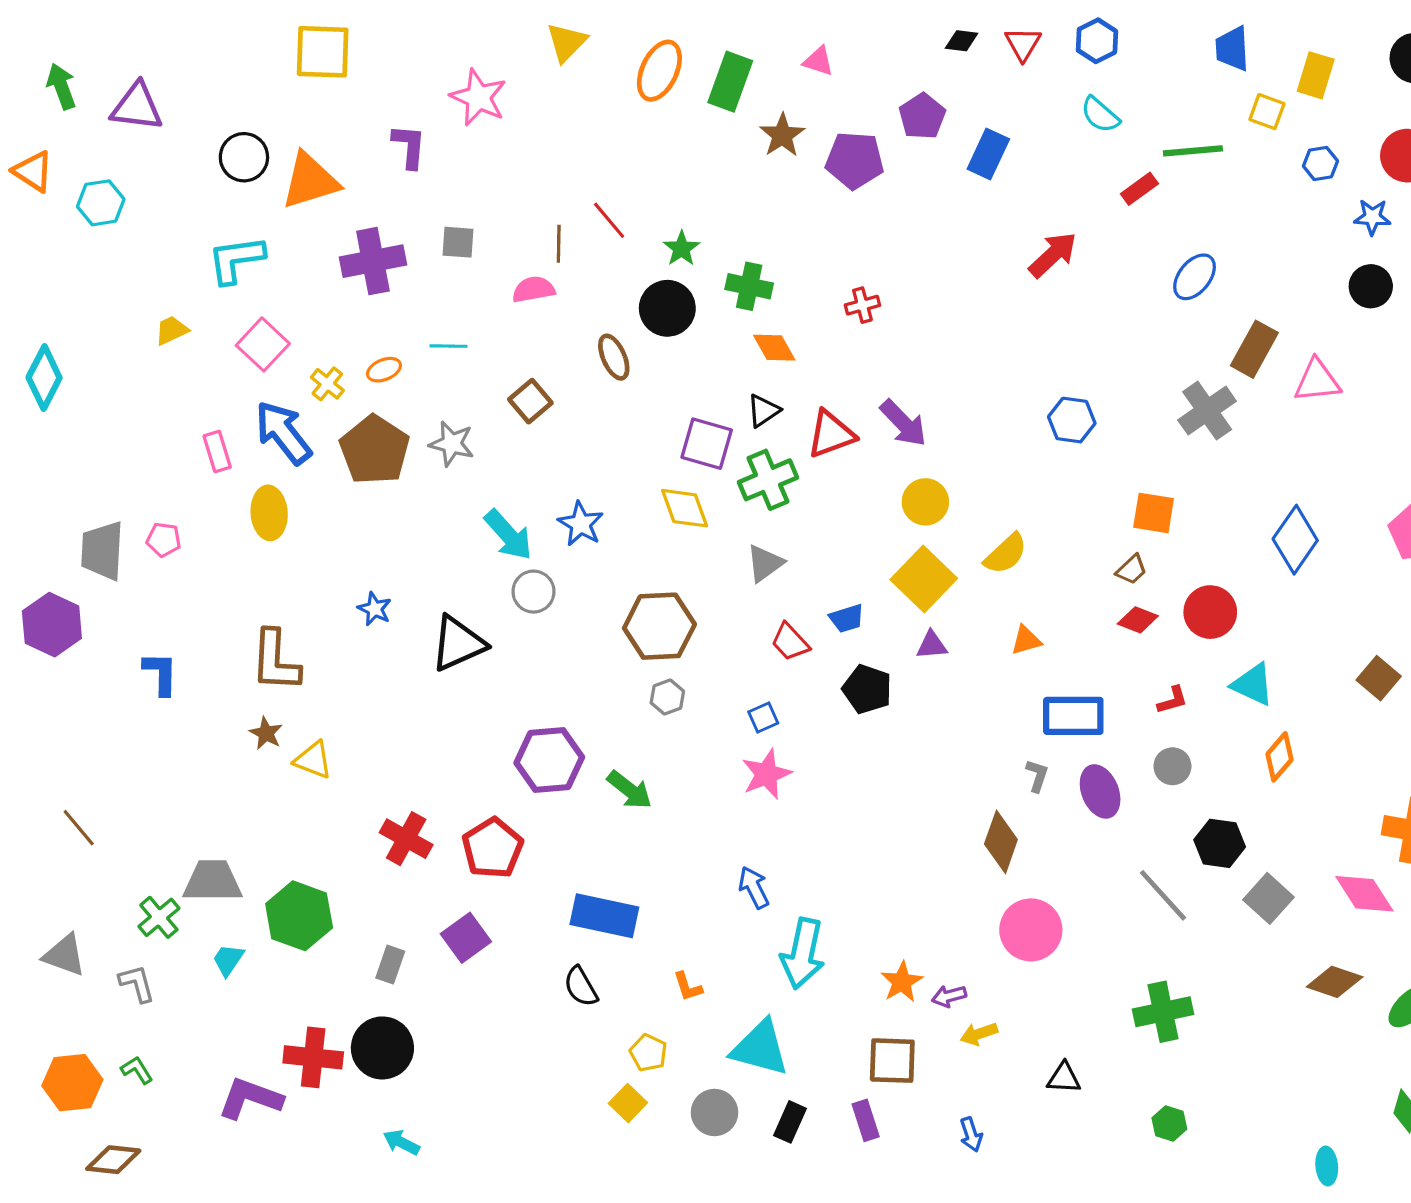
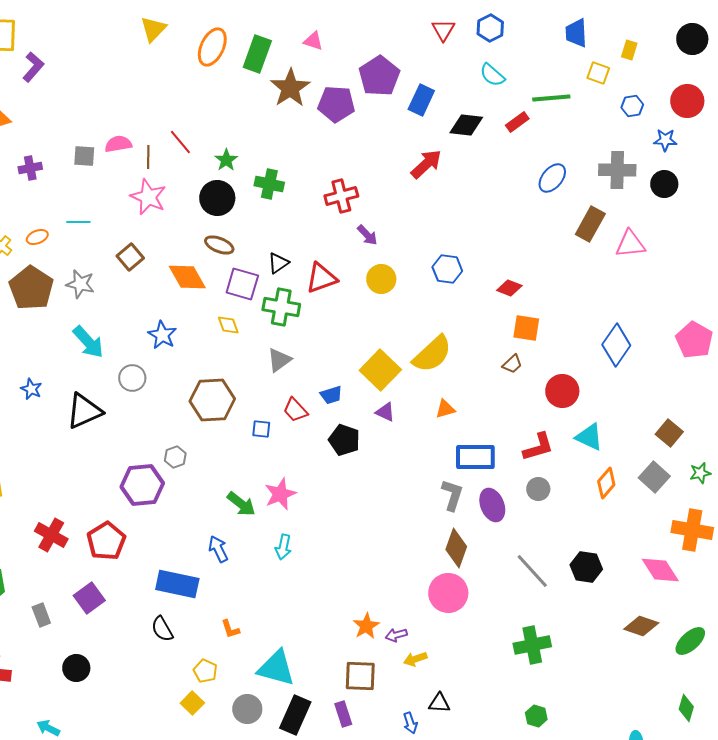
black diamond: (962, 41) -> (466, 125), moved, size x1.6
yellow rectangle: (1316, 75) -> (629, 50), size x0.7
pink star: (478, 97) -> (148, 197), moved
purple pentagon: (922, 116) -> (379, 76), size x1.4
brown star: (782, 135) -> (290, 88), size x1.4
purple L-shape: (409, 146) -> (33, 67), moved, turned 36
red arrow: (1053, 255) -> (426, 164), moved
purple cross: (373, 261) -> (30, 168), size x0.6
pink semicircle: (534, 289) -> (118, 144), moved
red cross: (862, 305) -> (341, 196), size x1.5
orange diamond: (774, 348) -> (187, 277), moved, size x1.4
brown ellipse: (614, 357) -> (219, 245), moved, turned -44
gray cross: (1207, 411) -> (617, 170), moved, turned 36
blue hexagon: (1072, 420) -> (447, 269), moved
purple arrow: (903, 423) -> (367, 235), moved, size x0.7
green cross: (768, 480) -> (281, 307), turned 33
yellow circle: (925, 502) -> (381, 279), moved
yellow diamond: (685, 508) -> (228, 325), size x0.7
cyan arrow: (508, 535) -> (88, 342), moved
yellow semicircle: (1006, 554) -> (432, 354), size x1.4
red diamond: (1138, 620) -> (509, 288), moved
purple triangle: (932, 645) -> (385, 412), turned 30
gray hexagon: (667, 697) -> (175, 457), moved
red L-shape: (1172, 700) -> (538, 447), size x1.6
blue square: (763, 717) -> (261, 429), moved, turned 30
gray L-shape: (1037, 776) -> (452, 495), size x1.5
green arrow: (630, 790) -> (241, 504), moved
brown diamond: (1001, 842) -> (456, 548), moved
black hexagon: (1220, 843) -> (586, 567), moved
blue arrow: (754, 887) -> (218, 549), moved
gray square: (1268, 898) -> (654, 477), moved
cyan arrow: (803, 954) -> (283, 547), moved, size x0.6
gray rectangle: (390, 965) -> (41, 615), turned -40
black circle: (382, 1048) -> (76, 668), moved, size x0.7
black triangle: (1064, 1078) -> (439, 703), moved
black rectangle: (790, 1122) -> (295, 715), size x1.5

